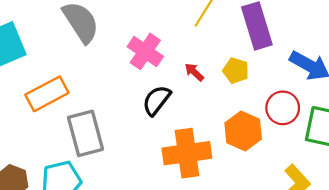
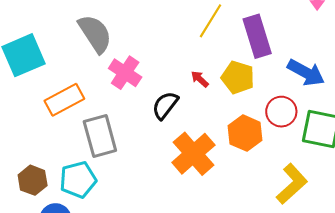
pink cross: (145, 51) -> (125, 73), moved
yellow pentagon: (236, 71) -> (238, 77), size x1.4
orange cross: (187, 153) -> (193, 154), turned -33

